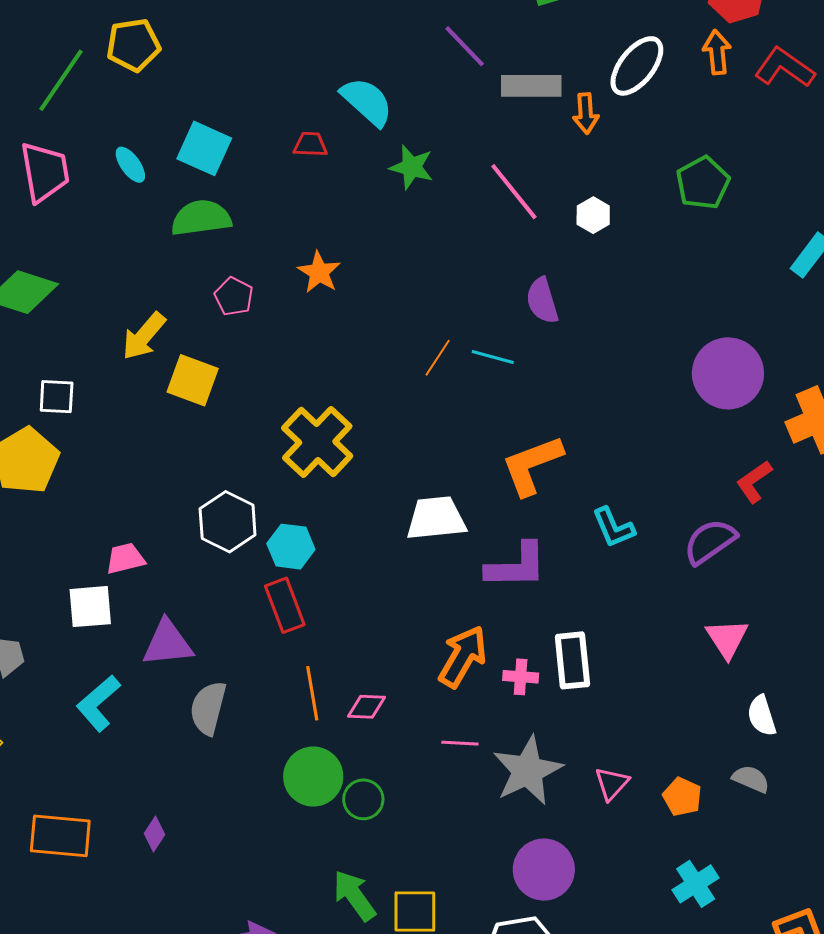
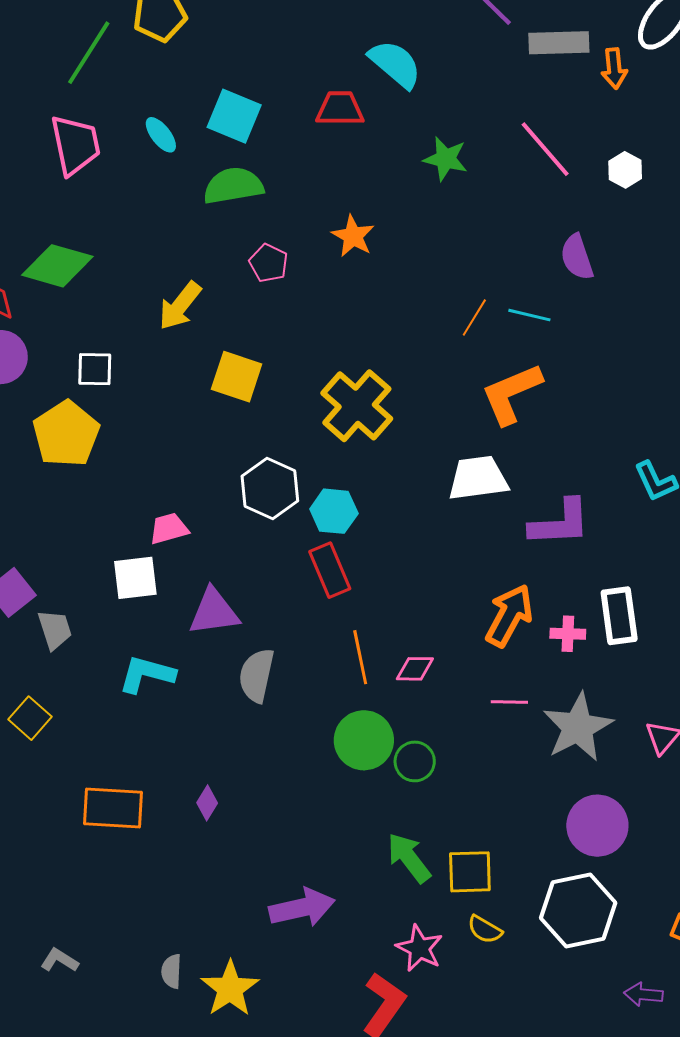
red trapezoid: (310, 145) -> (340, 109), size x1.4
green star: (412, 167) -> (446, 159), moved
yellow square: (193, 380) -> (237, 377), moved
orange L-shape: (532, 465) -> (511, 394), moved
cyan L-shape: (98, 703) -> (147, 674), turned 58

